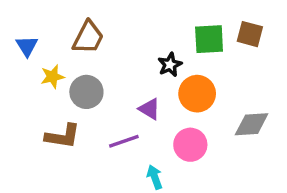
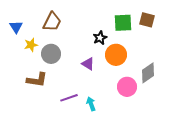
gray diamond: (252, 124) -> (148, 73), turned -30
purple line: (124, 141) -> (69, 98), moved
pink circle: (190, 145) -> (127, 87), moved

